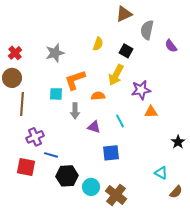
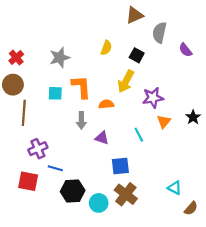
orange L-shape: (75, 80) -> (81, 87), turned 105
cyan square: (56, 94) -> (55, 93), moved
orange triangle: (151, 112) -> (164, 122), turned -48
cyan line: (120, 121) -> (139, 135), moved
black star: (178, 142) -> (193, 117), moved
brown cross: (116, 195) -> (126, 194), moved

